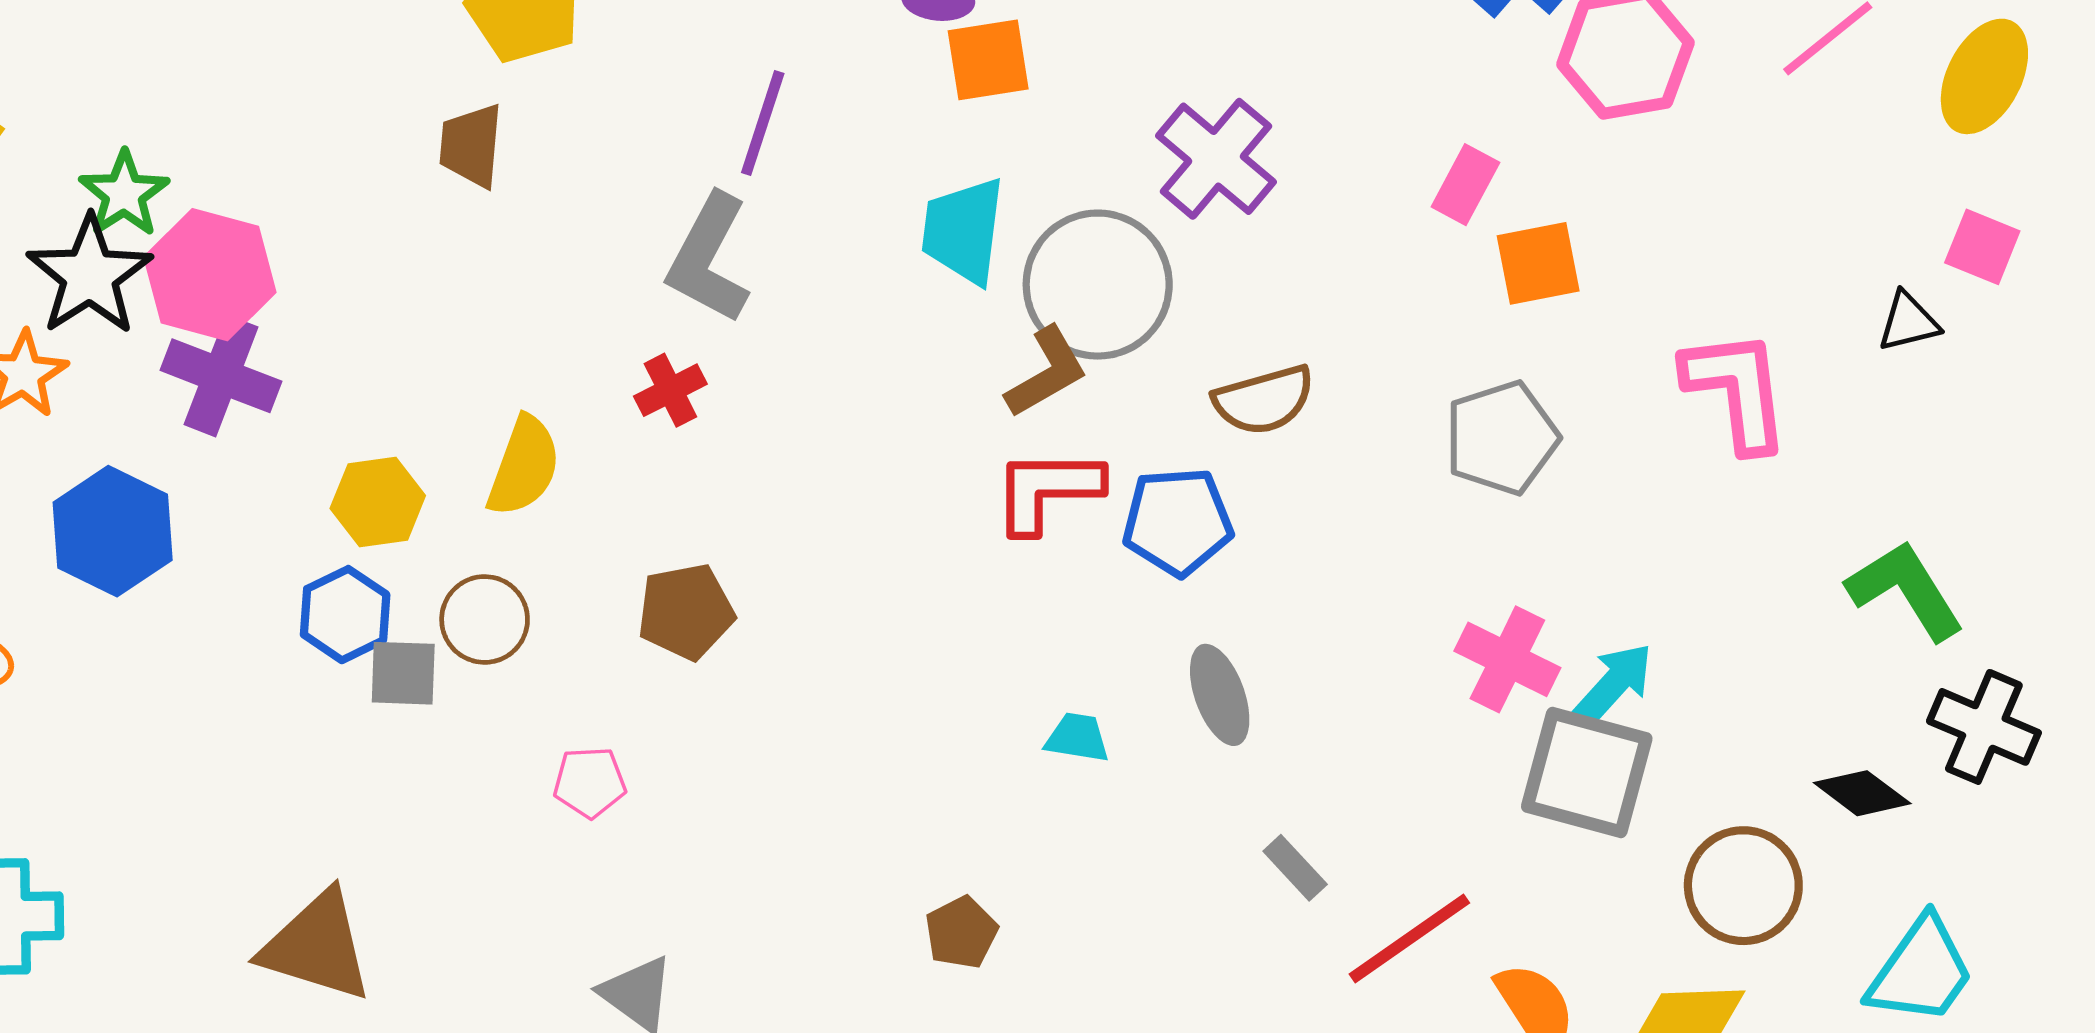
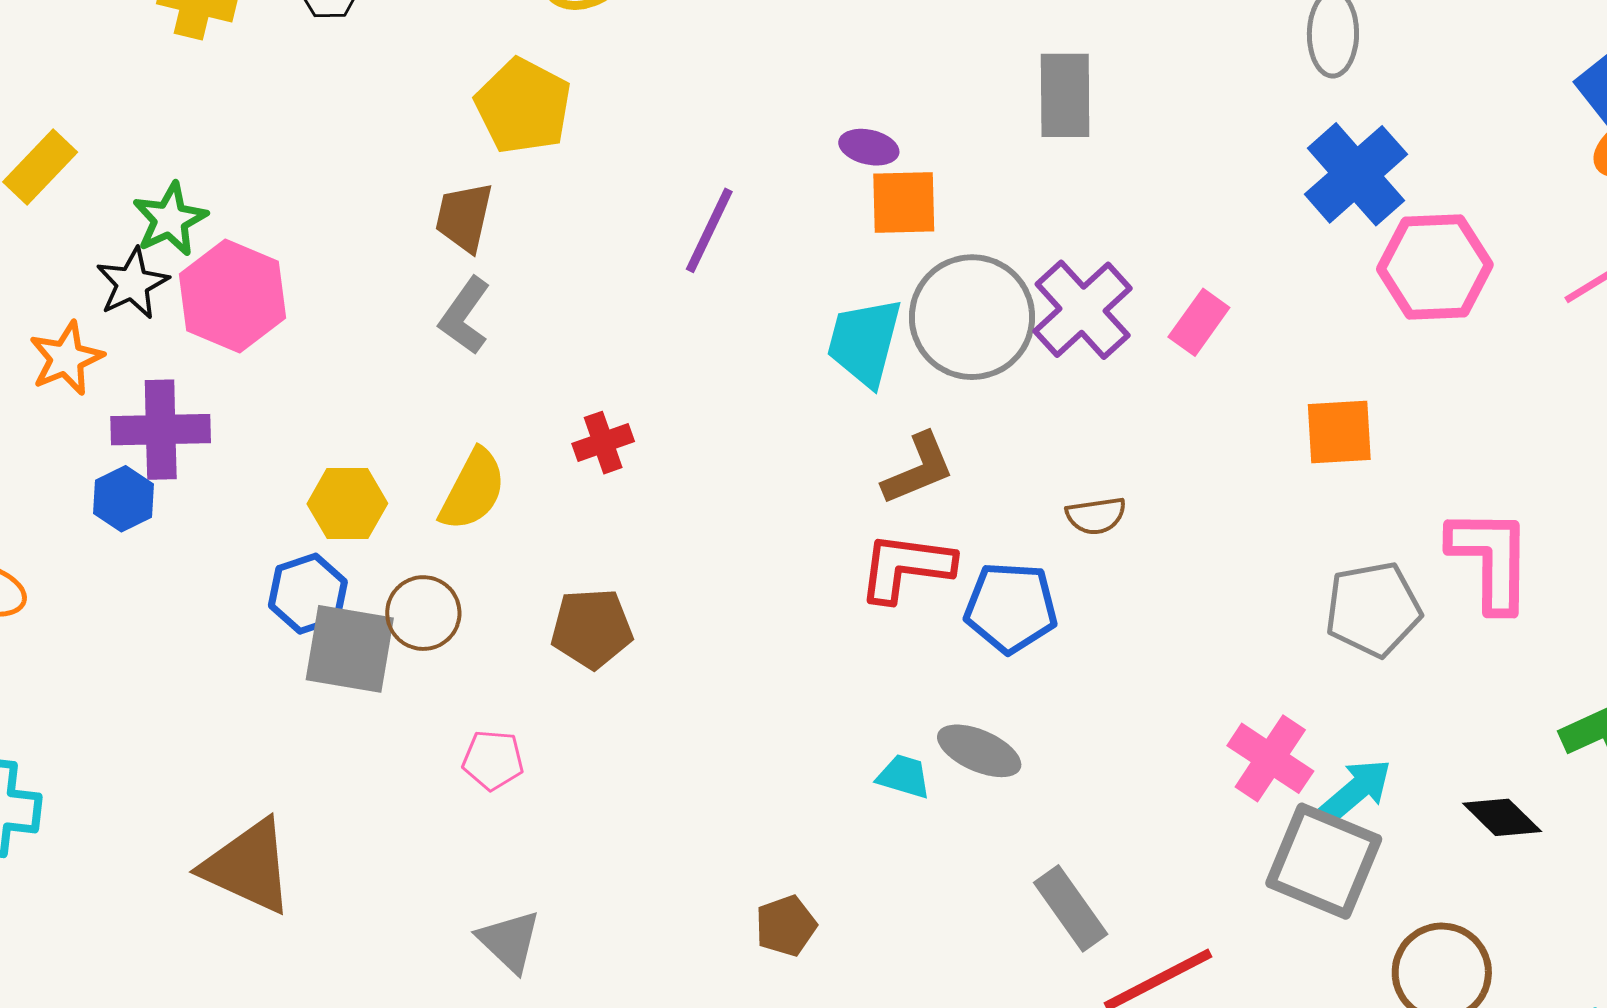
pink rectangle: (1465, 185) -> (1199, 322), moved
gray L-shape: (709, 259) -> (465, 316), moved, size x0.7
black star: (90, 275) -> (132, 283), size x0.7
gray circle: (1098, 285) -> (972, 317), moved
purple cross: (221, 376) -> (161, 430), moved, turned -30
brown semicircle: (1264, 400) -> (1096, 516), size x0.7
gray pentagon: (1502, 438) -> (1373, 609), moved
blue hexagon: (113, 531) -> (123, 499), size x0.6
gray square: (403, 673) -> (350, 649), size x1.5
gray ellipse: (1220, 695) -> (979, 751), moved, turned -54
black diamond: (1862, 793) -> (1502, 817), moved
gray rectangle: (1295, 868) -> (1071, 908), size x1.5

